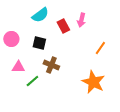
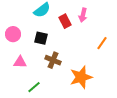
green line: (32, 81) -> (34, 87), moved
orange star: (93, 82) -> (81, 77), moved, turned 30

